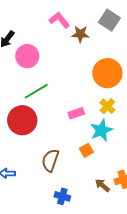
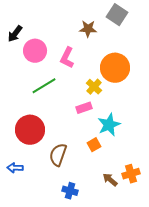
pink L-shape: (59, 20) -> (67, 58), moved, turned -115
yellow cross: (107, 106) -> (94, 87), moved
red circle: (22, 120) -> (30, 130), moved

